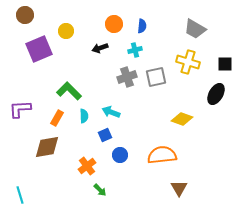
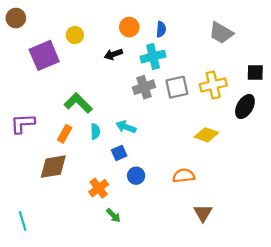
brown circle: (25, 15) -> (16, 18), moved
cyan cross: (135, 50) -> (153, 57), size x1.5
yellow cross: (188, 62) -> (213, 85), moved, turned -30
orange semicircle: (162, 155) -> (184, 176), size x0.7

